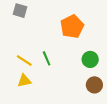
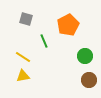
gray square: (20, 11) -> (26, 19), moved
green line: (47, 58) -> (44, 41), moved

